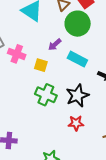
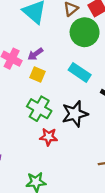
purple arrow: (55, 45) -> (35, 54), moved
red star: (76, 123) -> (49, 137), moved

